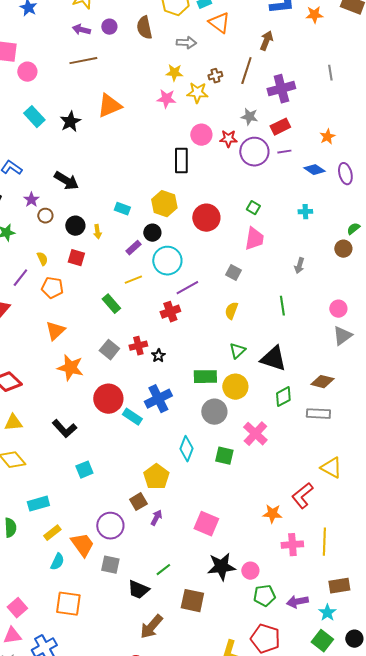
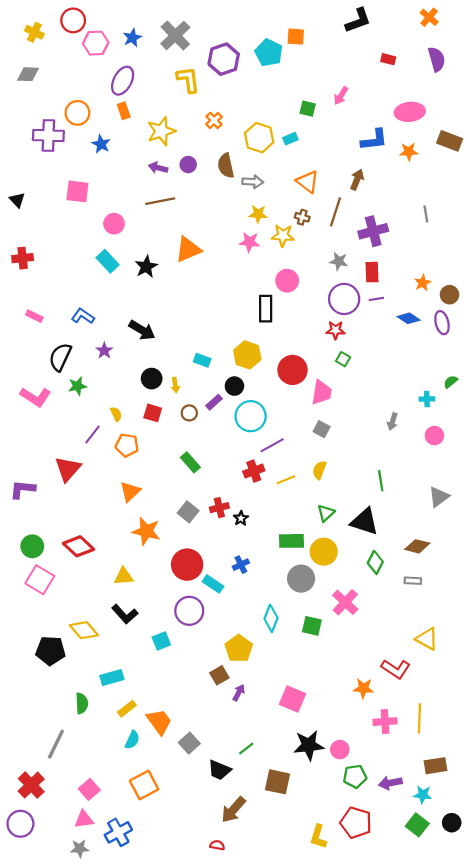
orange triangle: (219, 23) -> (308, 182), moved
gray arrow: (186, 43) -> (253, 182), moved
pink circle: (27, 72) -> (114, 224), moved
brown cross: (215, 76) -> (302, 217), turned 32
red rectangle: (280, 127) -> (372, 272), turned -66
red star: (228, 139) -> (336, 330), moved
cyan cross: (305, 212) -> (427, 399), moved
brown circle: (45, 216) -> (189, 413), moved
pink trapezoid: (254, 239) -> (322, 393), moved
brown circle: (343, 249) -> (450, 295), moved
yellow line: (133, 280) -> (286, 480), moved
green line: (282, 306) -> (381, 481), moved
pink circle: (338, 309) -> (434, 436), moved
green diamond: (283, 397) -> (375, 562), turned -35
blue cross: (158, 399) -> (241, 565), size x0.6
gray rectangle: (318, 414) -> (413, 581), size x0.7
yellow triangle: (13, 423) -> (124, 576), moved
black L-shape: (64, 429) -> (125, 614), moved
red L-shape: (302, 496) -> (396, 669), turned -108
purple circle: (110, 526) -> (189, 611), moved
gray square: (110, 565) -> (189, 743), turned 36
orange square: (68, 604) -> (144, 785), turned -36
cyan star: (327, 613) -> (423, 795), turned -30

